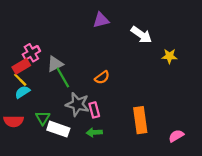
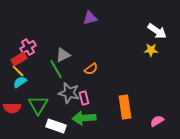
white arrow: (141, 35) -> (157, 31), moved
gray triangle: (55, 64) -> (63, 55), moved
green triangle: (43, 118) -> (38, 105), size x1.5
white rectangle: (58, 129) -> (56, 126), moved
green arrow: (94, 132) -> (84, 118), size x1.6

